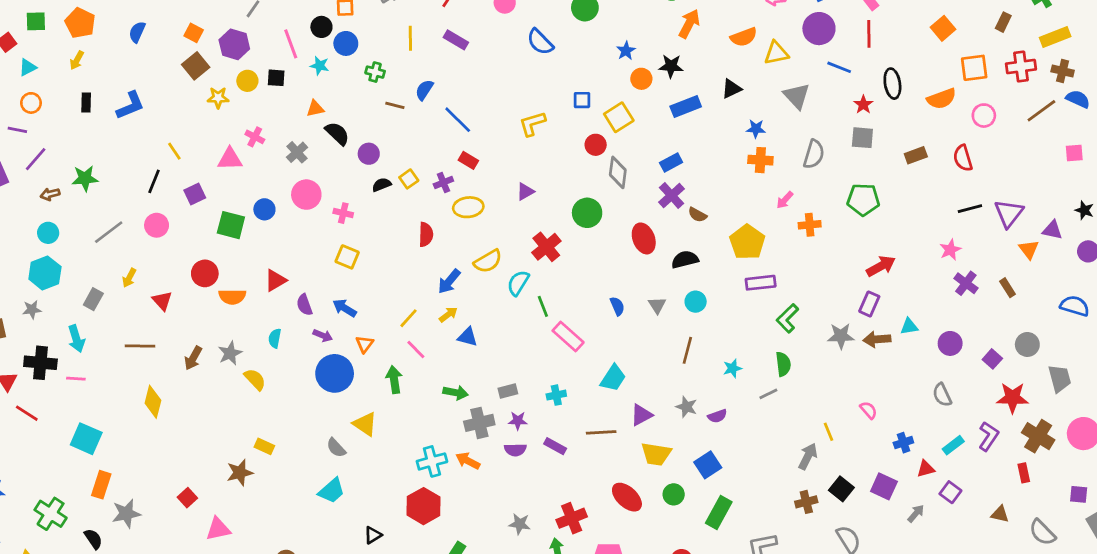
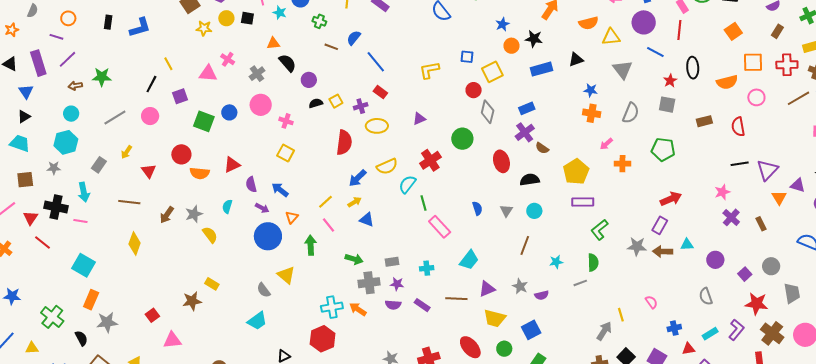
red semicircle: (426, 234) -> (344, 142), size x1.4

